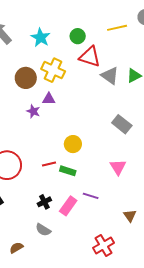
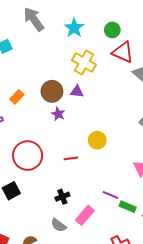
brown circle: (26, 78) -> (52, 91), moved
purple star: (33, 111) -> (58, 114), moved
green rectangle: (68, 171) -> (128, 207), moved
pink rectangle: (68, 206) -> (85, 215), moved

